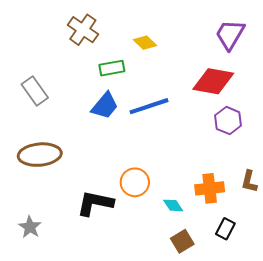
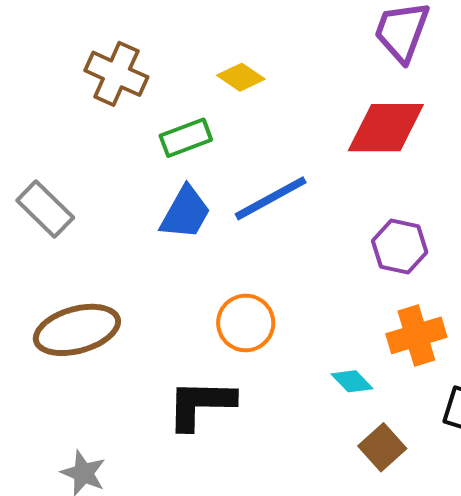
purple hexagon: (228, 121) -> (400, 247), moved
orange circle: (135, 182) -> (246, 323), moved

